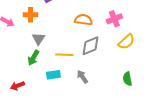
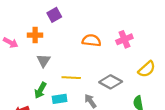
yellow semicircle: (126, 42) -> (147, 69), moved
gray diamond: (90, 46) -> (111, 82), moved, turned 50
green arrow: (33, 58) -> (40, 90), moved

